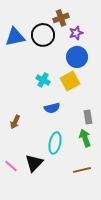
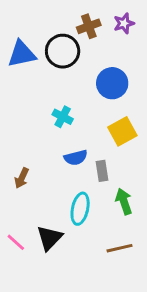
purple star: (76, 33) -> (124, 23), moved
yellow square: (70, 81) -> (122, 131), moved
gray rectangle: (88, 117) -> (102, 171), moved

